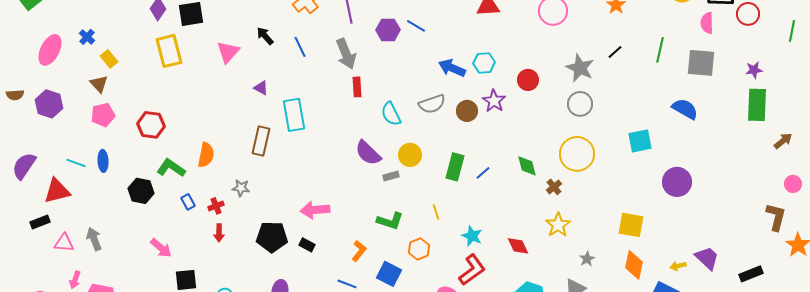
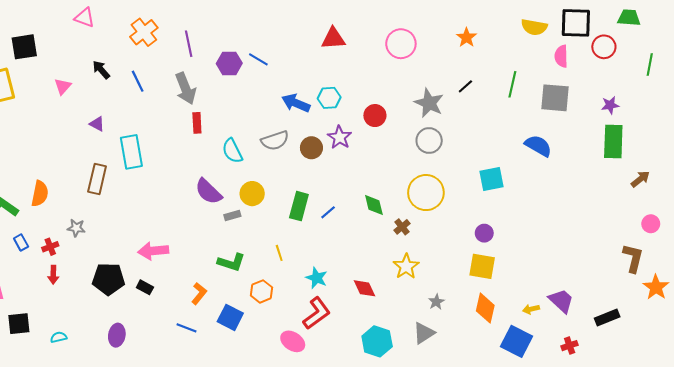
pink triangle: (228, 52) -> (63, 86), size x0.7
purple circle: (677, 182) -> (484, 233), moved, size x0.6

